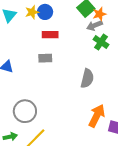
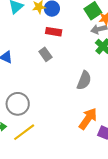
gray rectangle: (45, 58) -> (45, 54), turned 48

